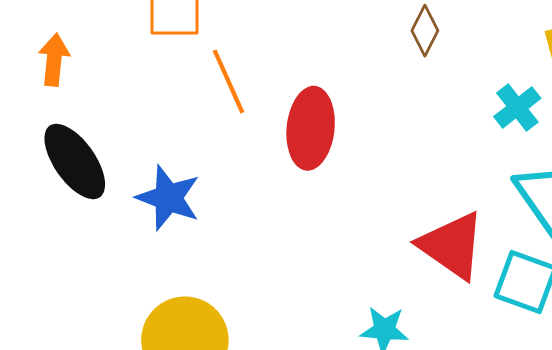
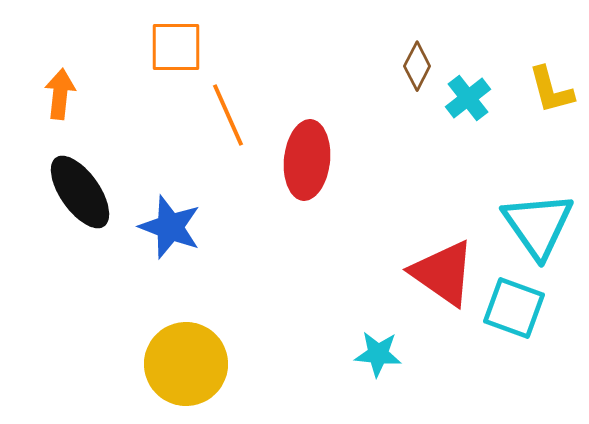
cyan cross: (517, 107) -> (468, 98), moved

